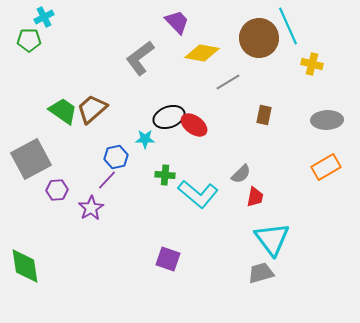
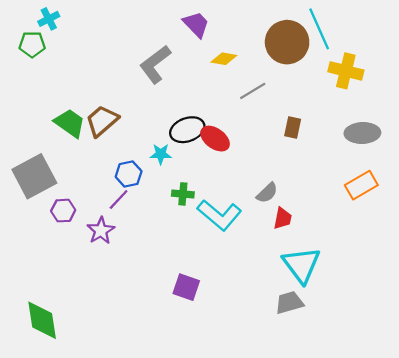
yellow diamond: (202, 53) -> (224, 59), size x0.7
yellow cross: (312, 64) -> (346, 71), size x1.4
green diamond: (25, 266) -> (42, 320), moved

